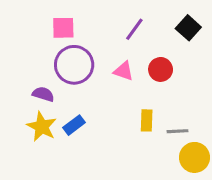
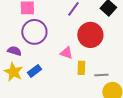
red circle: (161, 69) -> (90, 35), size x1.6
pink triangle: (123, 71) -> (66, 53), moved

